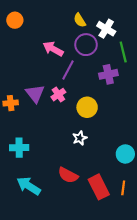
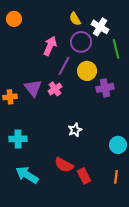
pink arrow: (53, 49) -> (50, 46), turned 84
purple cross: (108, 74) -> (105, 88), moved
yellow circle: (87, 107) -> (87, 71), moved
red rectangle: (99, 187) -> (84, 176), moved, size x0.7

